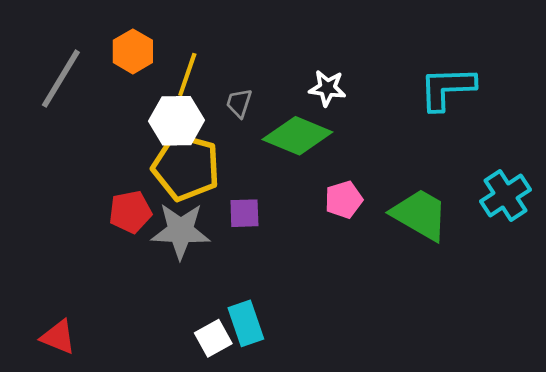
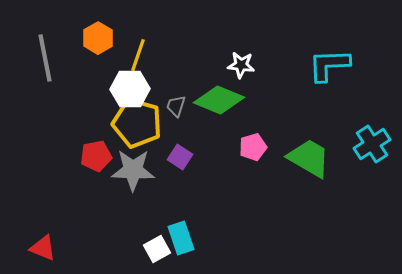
gray line: (61, 79) -> (45, 58), turned -42
gray trapezoid: (239, 103) -> (176, 106), moved
purple square: (244, 213) -> (180, 157), turned 35

